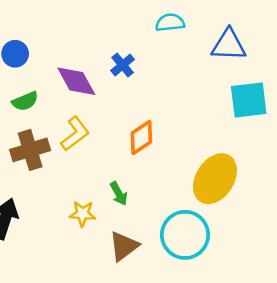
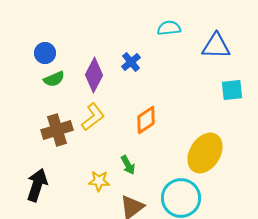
purple diamond: (76, 81) -> (94, 75), turned 56
cyan square: (249, 100) -> (232, 90), size x0.7
green semicircle: (25, 101) -> (54, 79), moved

